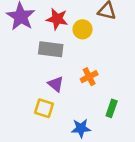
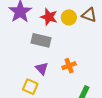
yellow circle: (83, 29) -> (69, 17), moved

